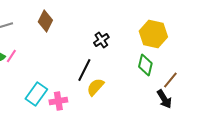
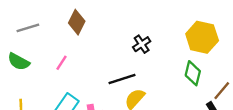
pink line: (11, 56) -> (62, 63), moved
black line: (84, 70) -> (122, 79), turned 45

